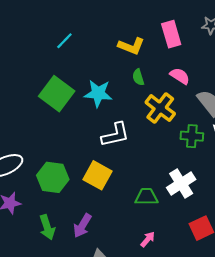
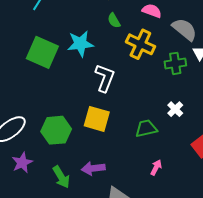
white L-shape: (115, 135) -> (105, 78), turned -44
white cross: (181, 183) -> (175, 109), size x0.6
purple arrow: (82, 226) -> (93, 168), turned 65

